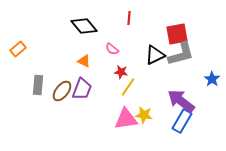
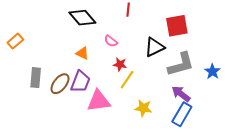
gray L-shape: (181, 54) -> (181, 64), moved
purple arrow: (181, 101) -> (181, 94), size x0.7
pink triangle: (126, 119) -> (99, 101), moved

